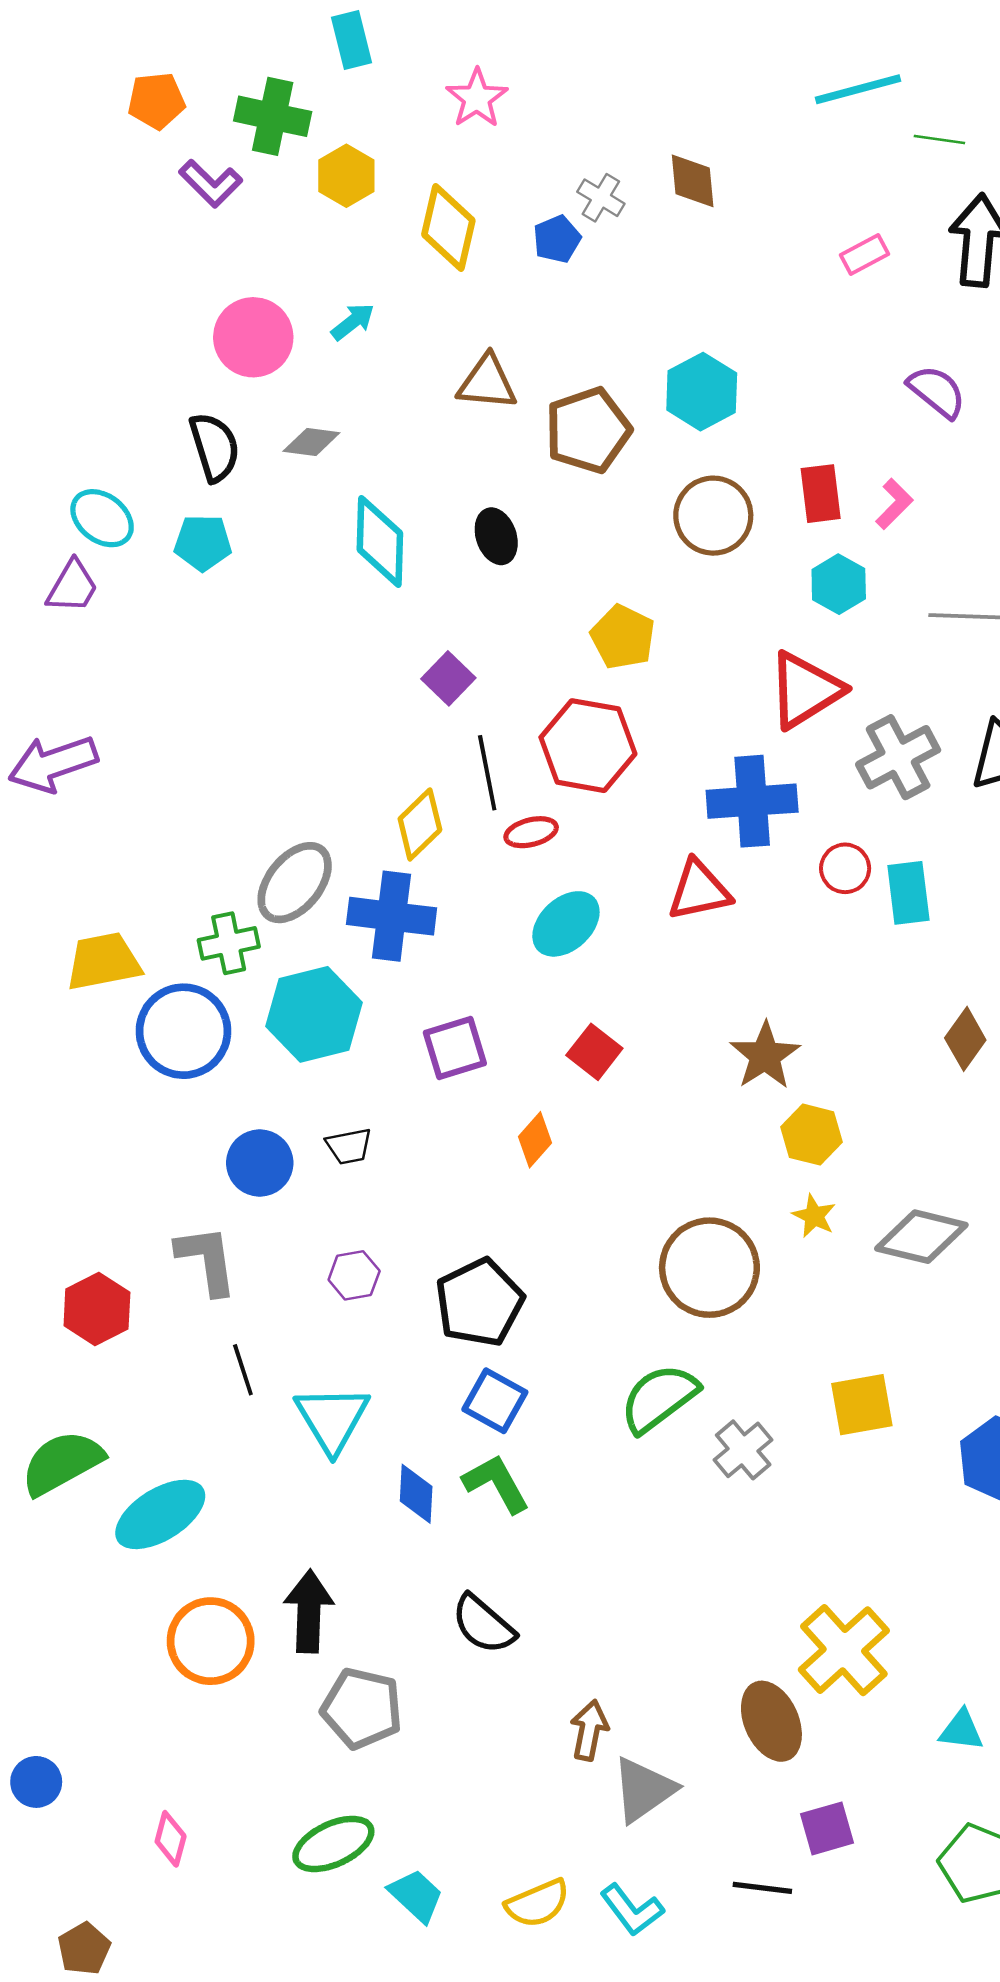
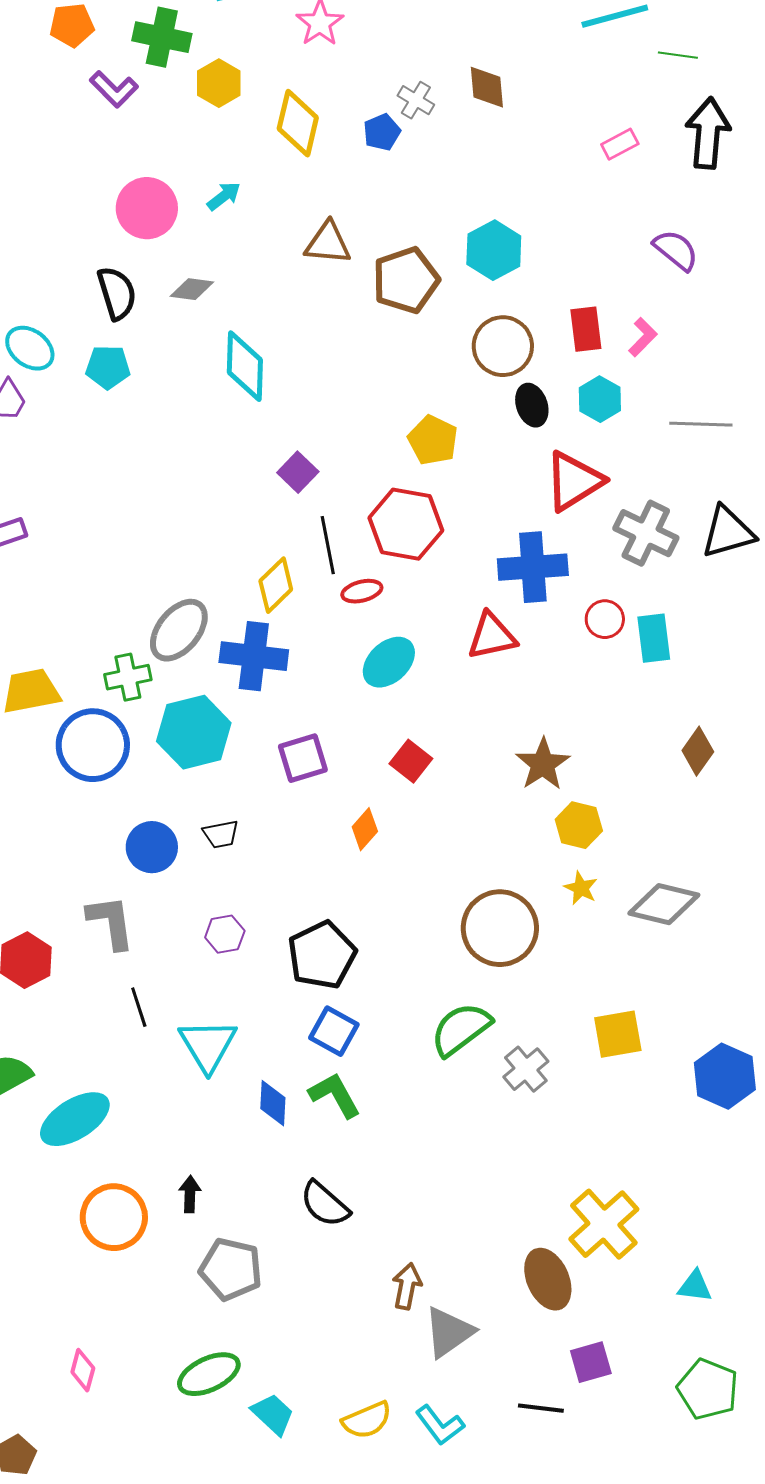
black ellipse: (496, 536) -> (532, 405), moved
gray cross: (898, 757) -> (646, 533), turned -36
black arrow: (309, 1611) -> (190, 1194), size x0.6

